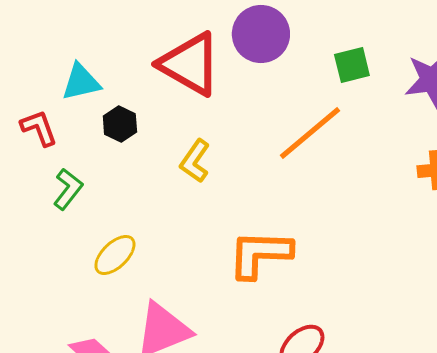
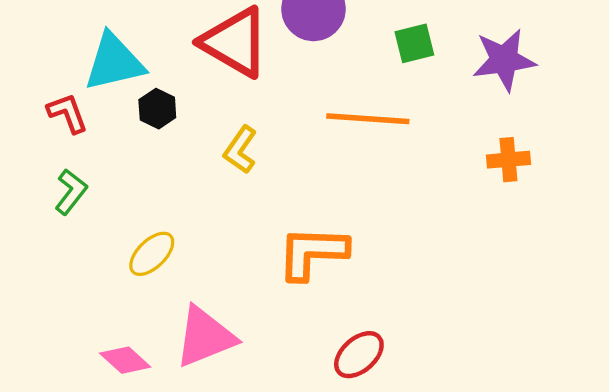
cyan triangle: (81, 82) -> (114, 62), size x1.4
orange line: (310, 133) -> (368, 119), turned 44
green L-shape: (68, 189) -> (71, 192), moved

